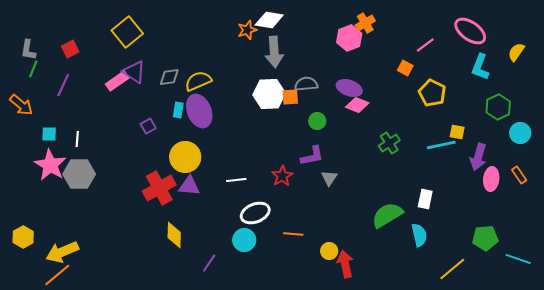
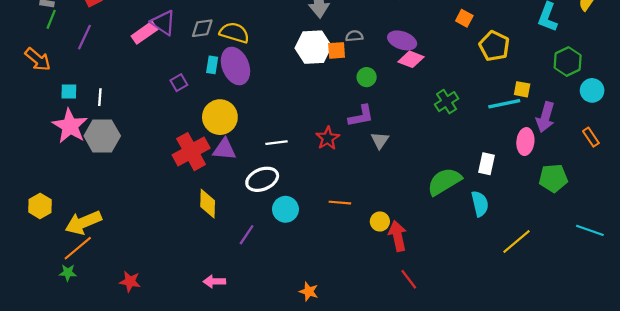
yellow semicircle: (198, 81) -> (234, 33), turned 40
gray semicircle: (306, 84) -> (354, 36), size x0.7
pink ellipse: (491, 179) -> (525, 142), moved
white ellipse: (255, 213) -> (262, 179), moved
green pentagon: (485, 238) -> (553, 178), moved

